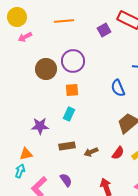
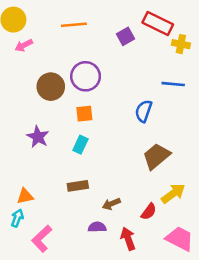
blue semicircle: (118, 88) -> (144, 111), turned 42
purple star: (40, 126) -> (38, 137), moved, turned 30
brown arrow: (91, 152) -> (111, 204), moved
red semicircle: (118, 153) -> (149, 212), moved
purple semicircle: (66, 180) -> (97, 227), moved, turned -56

